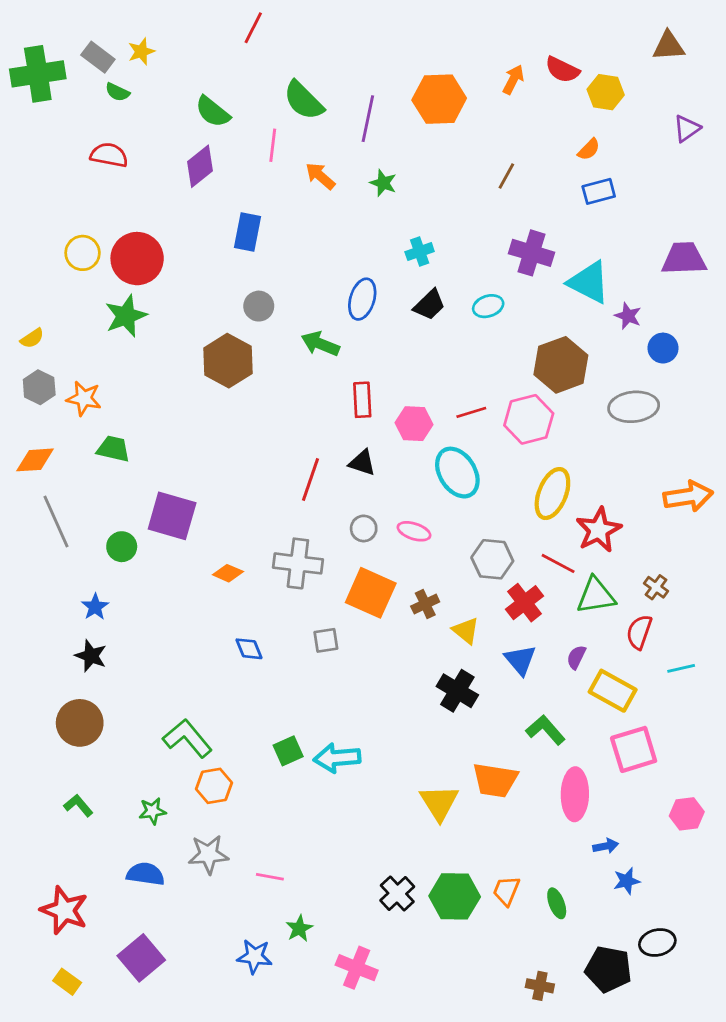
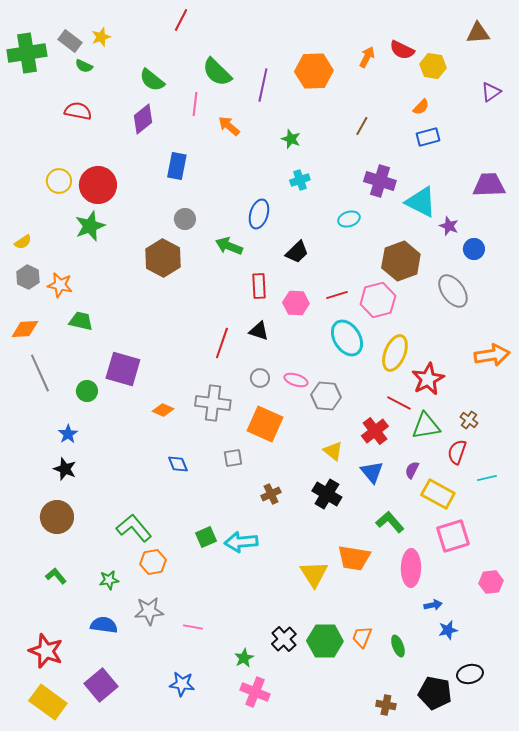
green star: (383, 183) -> (291, 139), moved
black trapezoid: (429, 305) -> (297, 252), moved
gray ellipse: (634, 407) -> (453, 291), turned 60
cyan ellipse: (457, 473) -> (347, 338), moved
gray hexagon: (492, 559) -> (326, 396), moved
brown cross: (425, 604) -> (271, 494), moved
green star: (299, 929) -> (244, 658), moved
yellow rectangle: (67, 982) -> (48, 702), size x1.8

